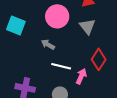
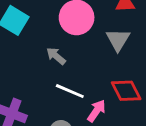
red diamond: (99, 59) -> (126, 91), turned -70

